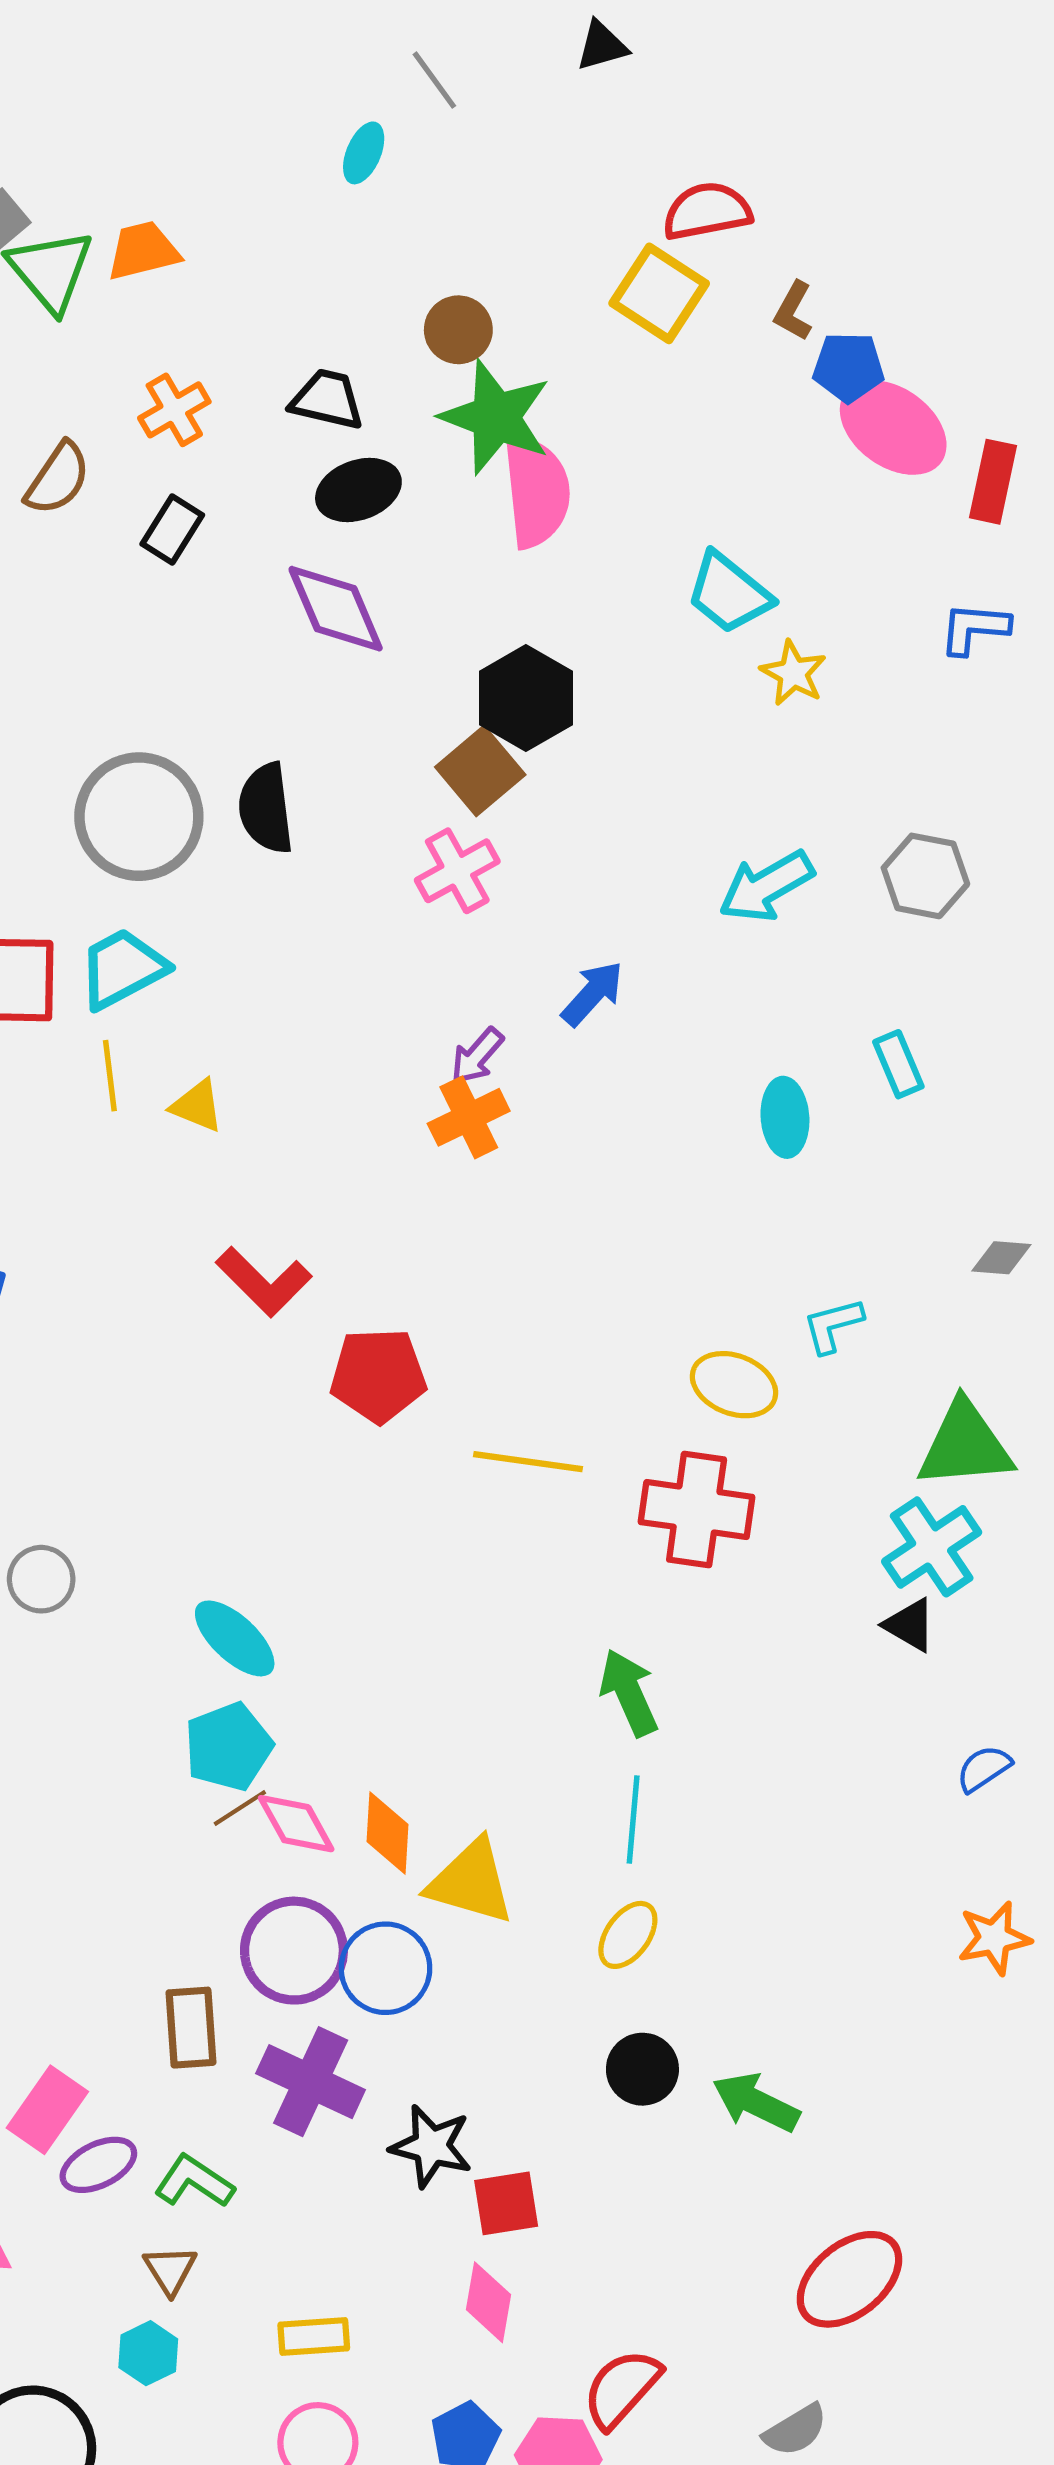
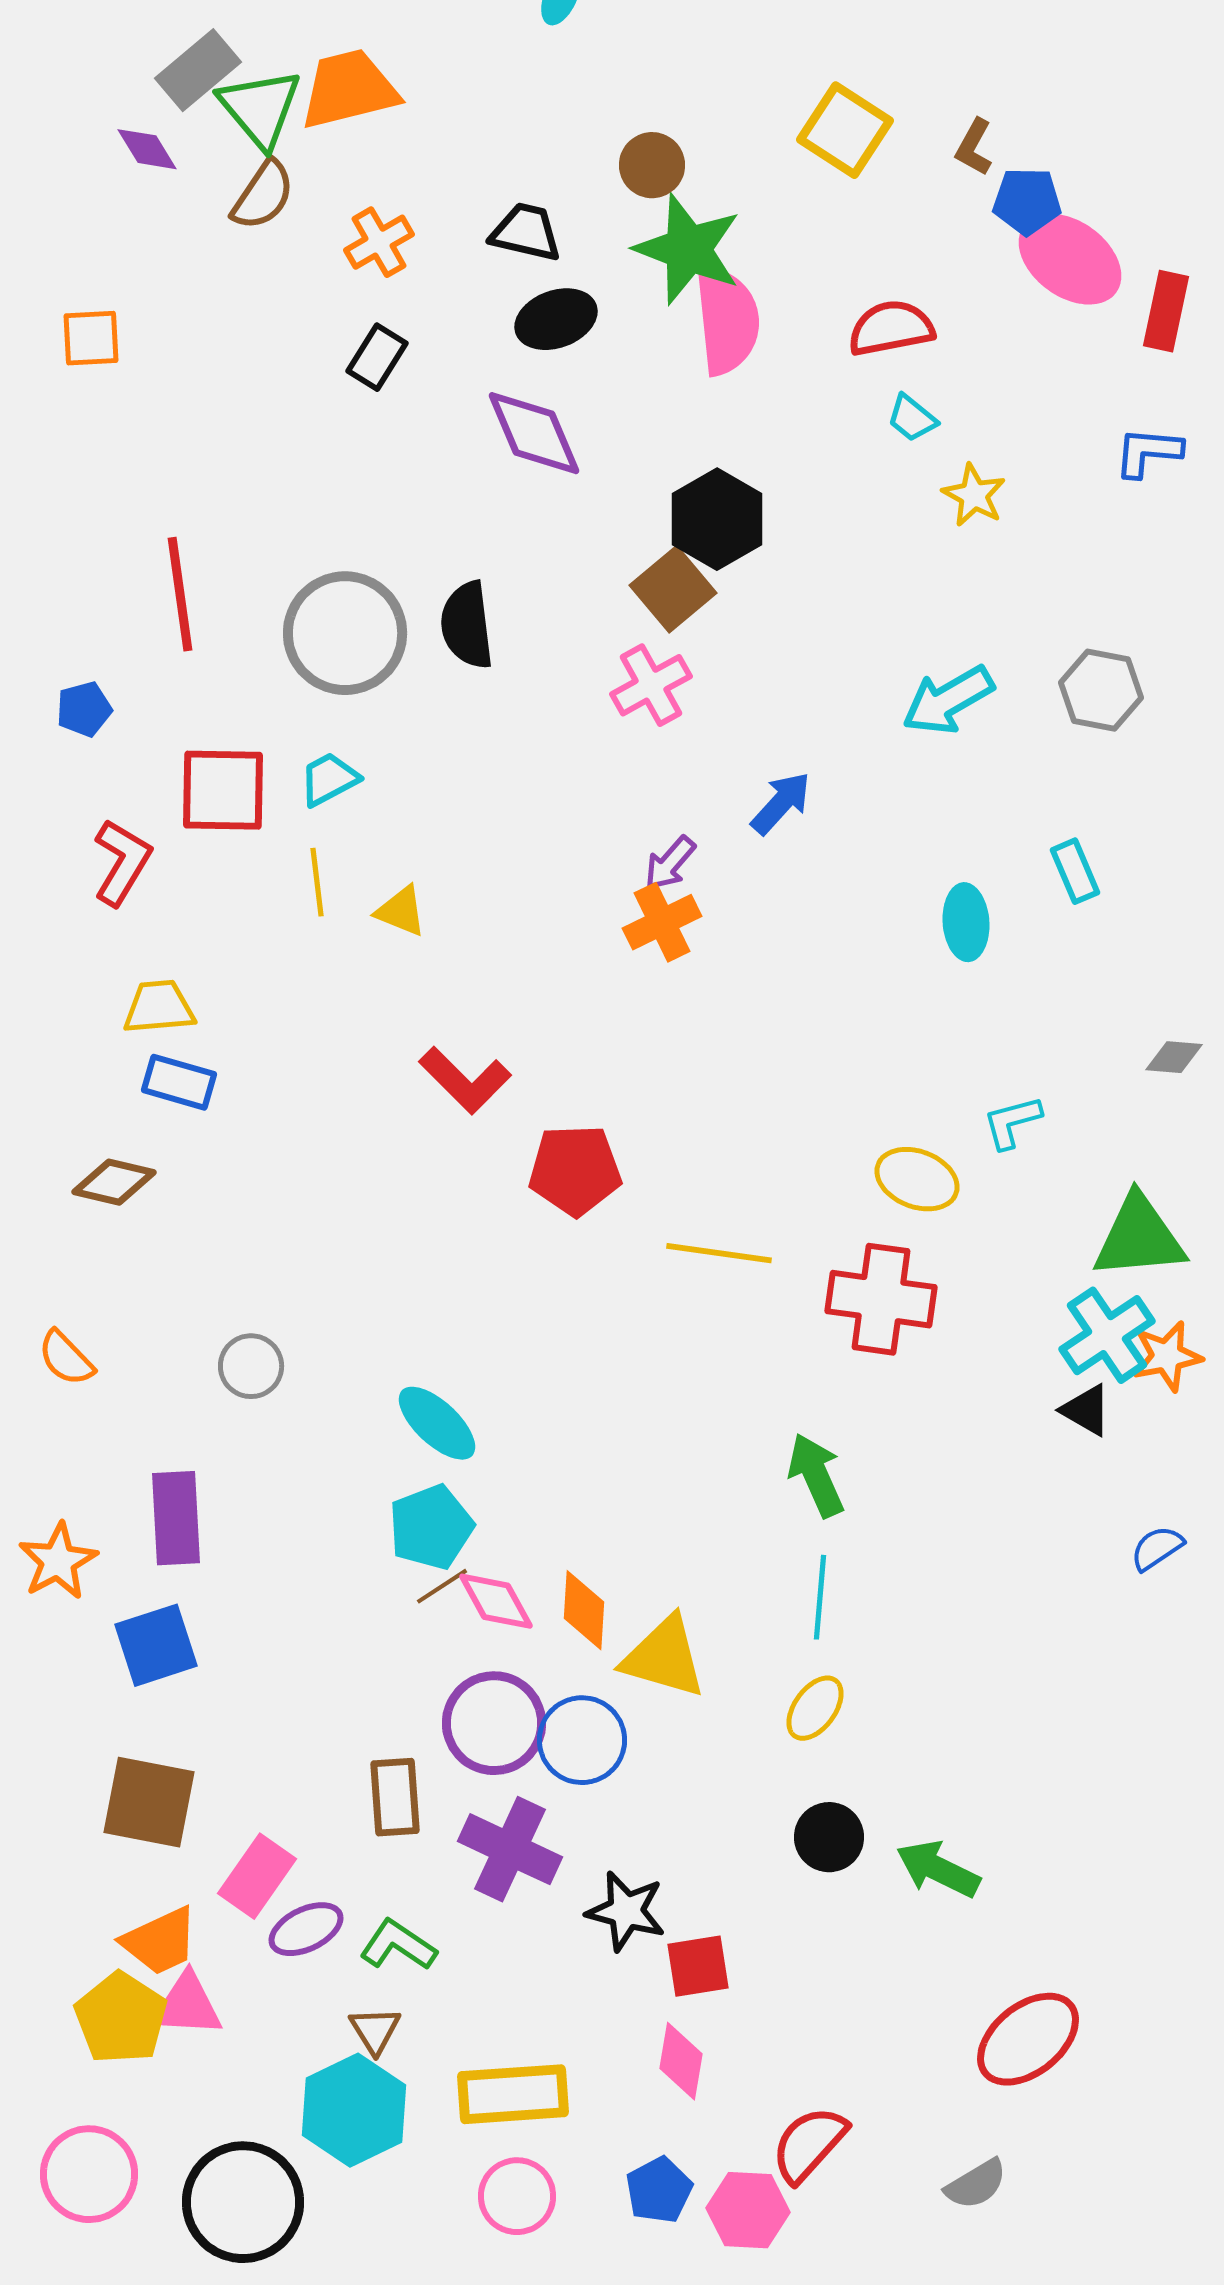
red semicircle: (707, 211) -> (891, 328), moved
orange trapezoid: (143, 251) -> (349, 89), size x1.4
brown semicircle: (58, 479) -> (263, 195), moved
cyan trapezoid: (729, 593) -> (912, 418), size x0.6
cyan trapezoid: (122, 969) -> (329, 779), size x0.7
orange star: (994, 1938) -> (1167, 1356), moved
yellow rectangle: (314, 2337) -> (513, 2094), size x1.6
cyan hexagon: (148, 2353) -> (354, 2110), size x1.8

